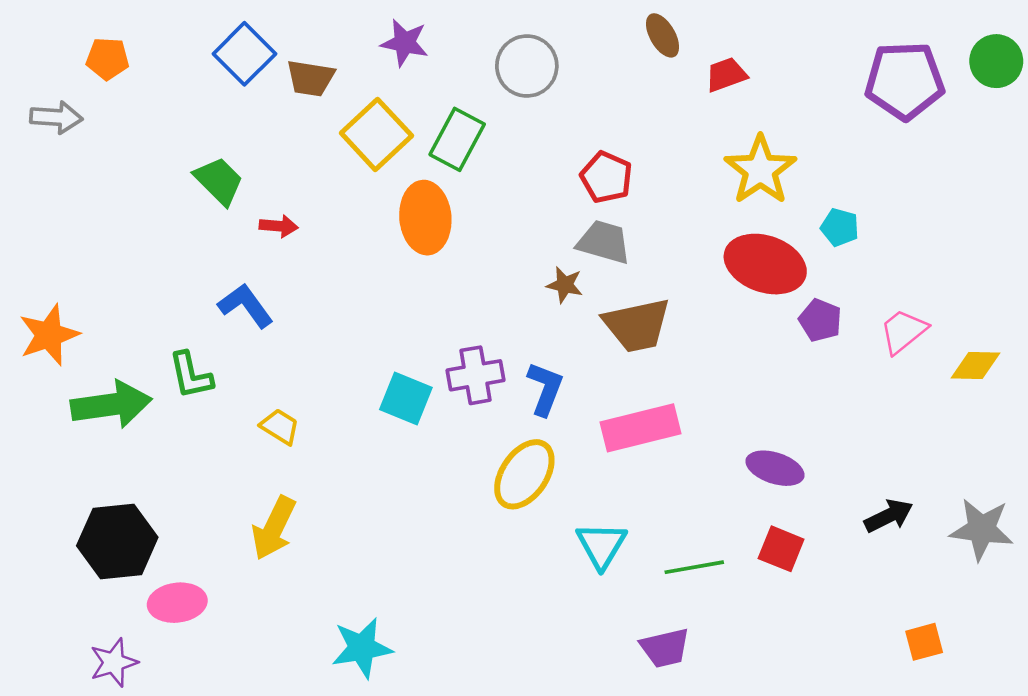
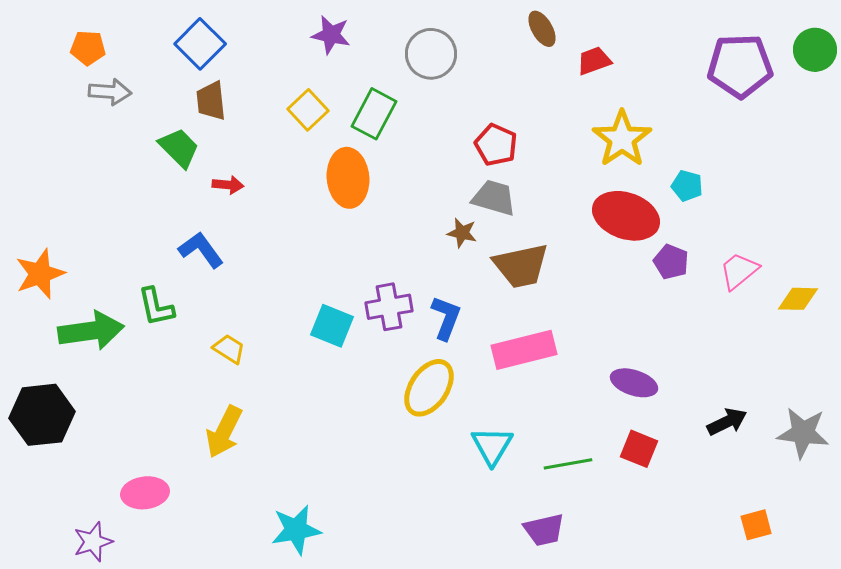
brown trapezoid: (310, 78) -> (211, 101), moved, turned 75
gray arrow: (56, 117) -> (110, 92), moved
yellow square: (376, 134) -> (308, 110), size x0.7
black hexagon: (117, 542) -> (42, 415), moved

